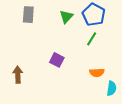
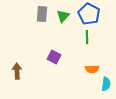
gray rectangle: (28, 15) -> (42, 14), moved
green line: (92, 39) -> (87, 37), turned -32

